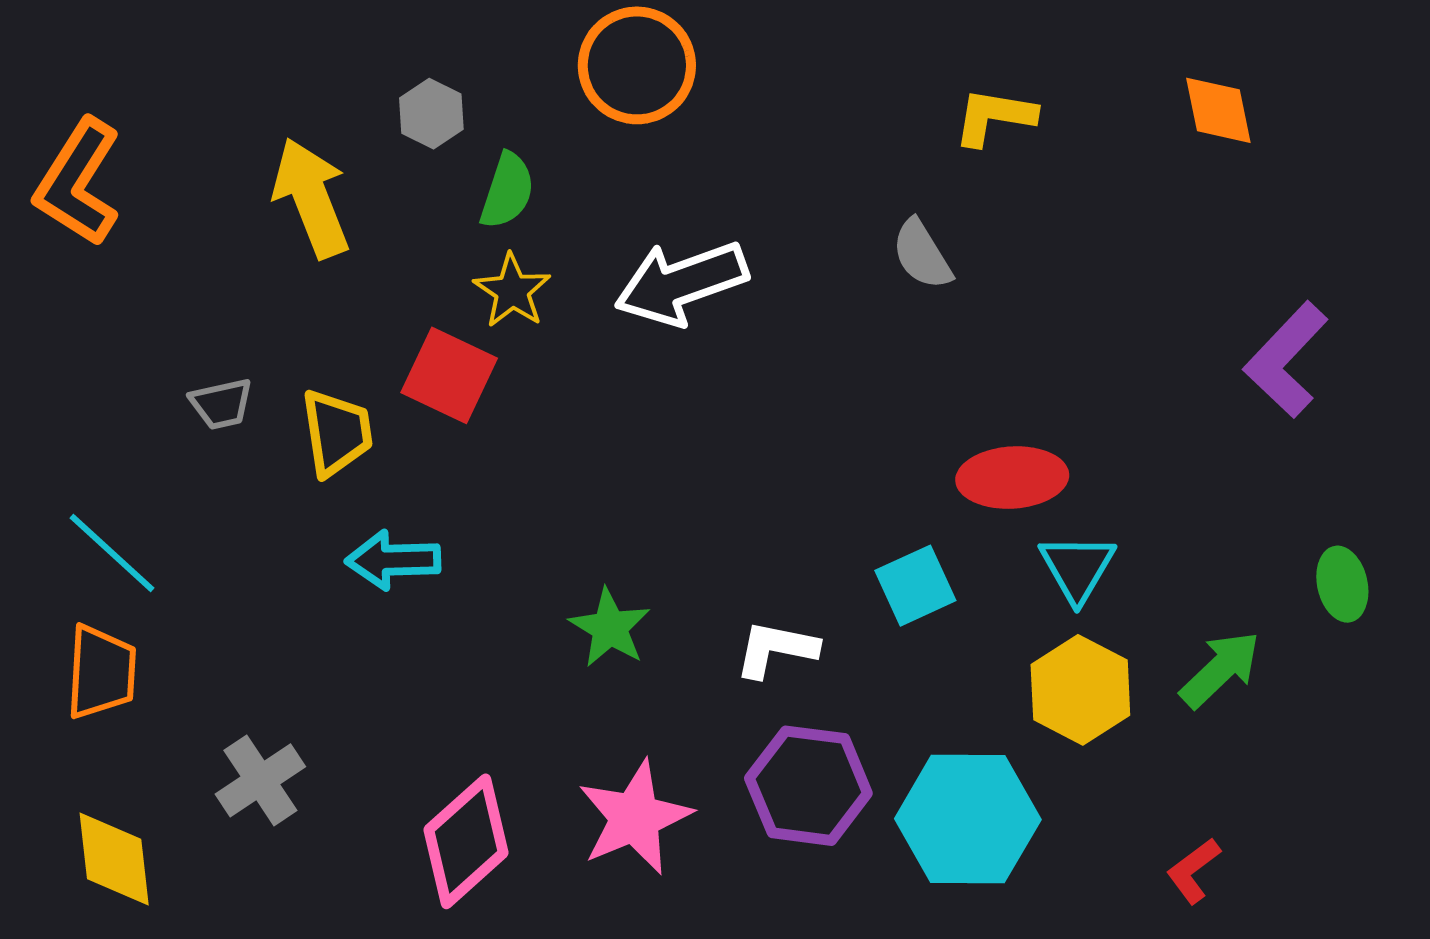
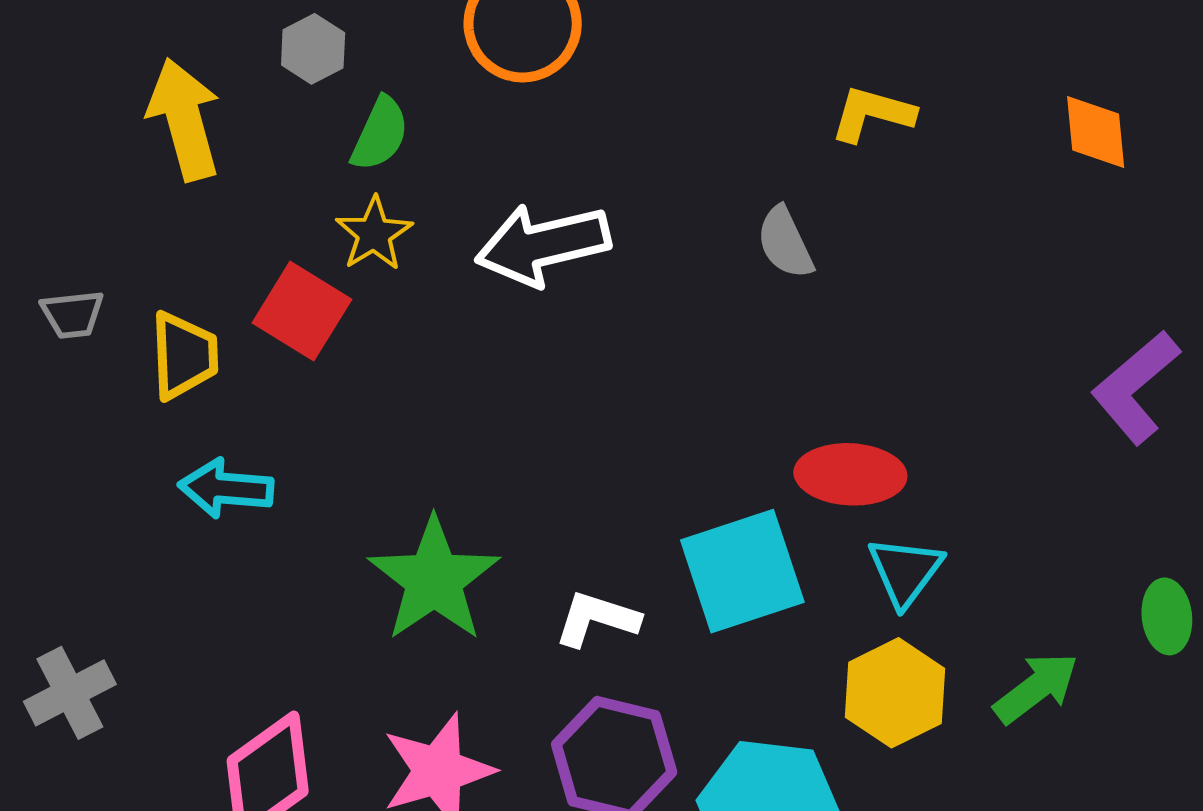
cyan square: (915, 586) -> (742, 571), size x1.6
green star: (610, 628) -> (434, 579), size x1.6

